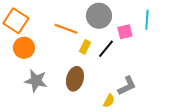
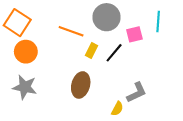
gray star: (36, 81) -> (25, 87), moved

